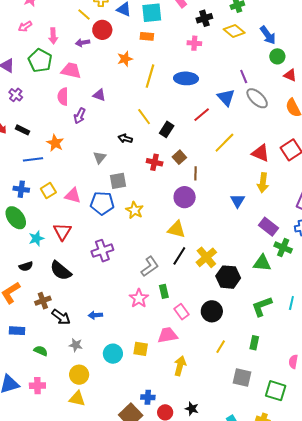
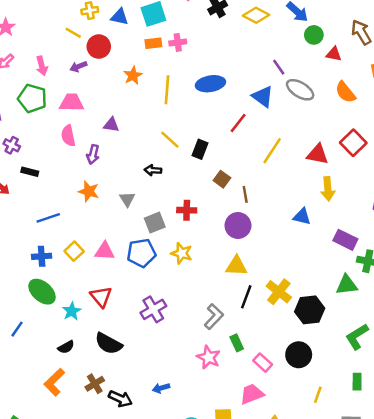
pink cross: (194, 43) -> (178, 42), moved
black rectangle: (23, 130) -> (30, 172), moved
orange star: (55, 143) -> (89, 191), moved
red cross: (155, 162) -> (187, 210), moved
blue triangle: (237, 201) -> (302, 217), turned -35

